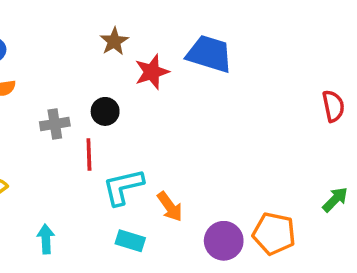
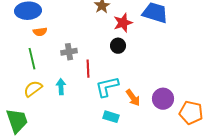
black circle: (105, 111) -> (118, 46), moved
cyan arrow: (46, 239) -> (61, 87), moved
purple circle: (224, 241) -> (163, 99), moved

